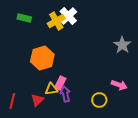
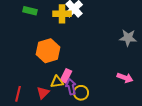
yellow cross: (56, 21) -> (62, 14), turned 30
gray star: (122, 45) -> (128, 38), turned -30
yellow circle: (99, 100) -> (81, 93), moved

